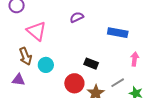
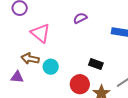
brown arrow: (25, 56) -> (30, 59), turned 126
purple triangle: (19, 80) -> (17, 77), moved

